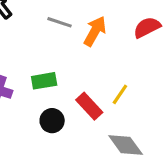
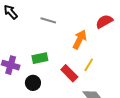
orange arrow: (95, 31) -> (80, 40), moved
black circle: (52, 121) -> (33, 83), moved

